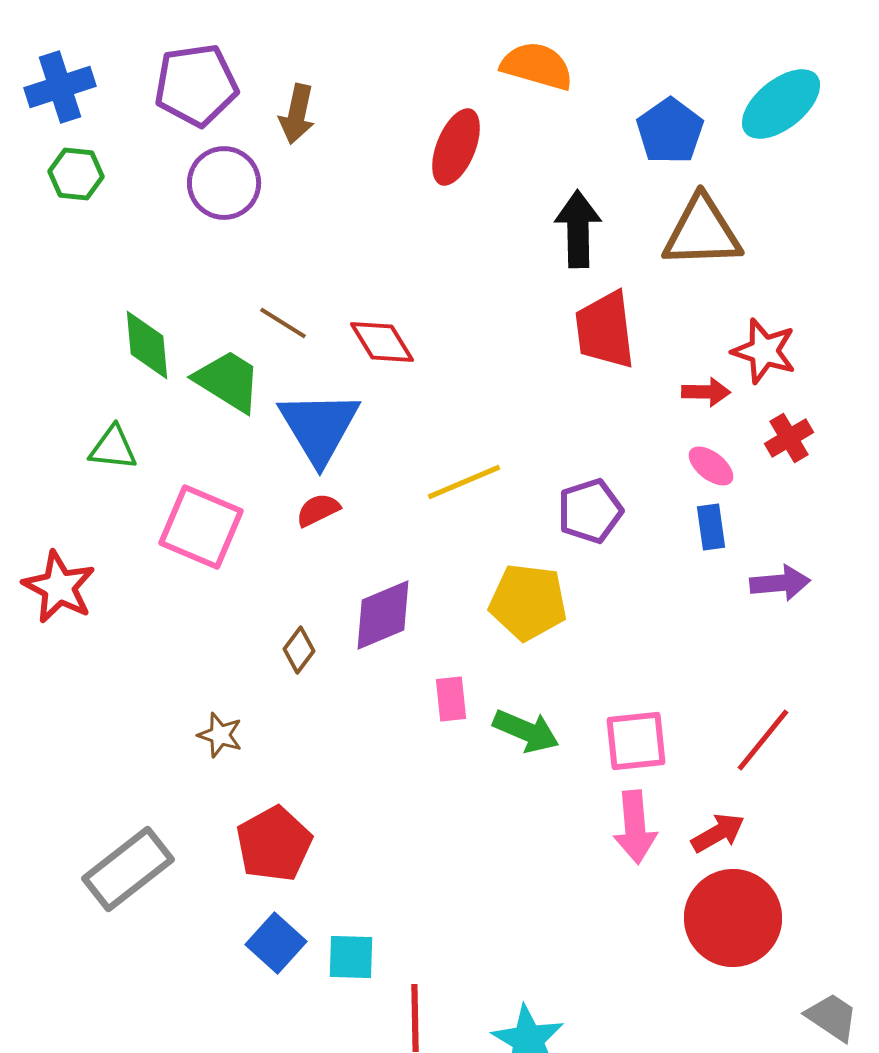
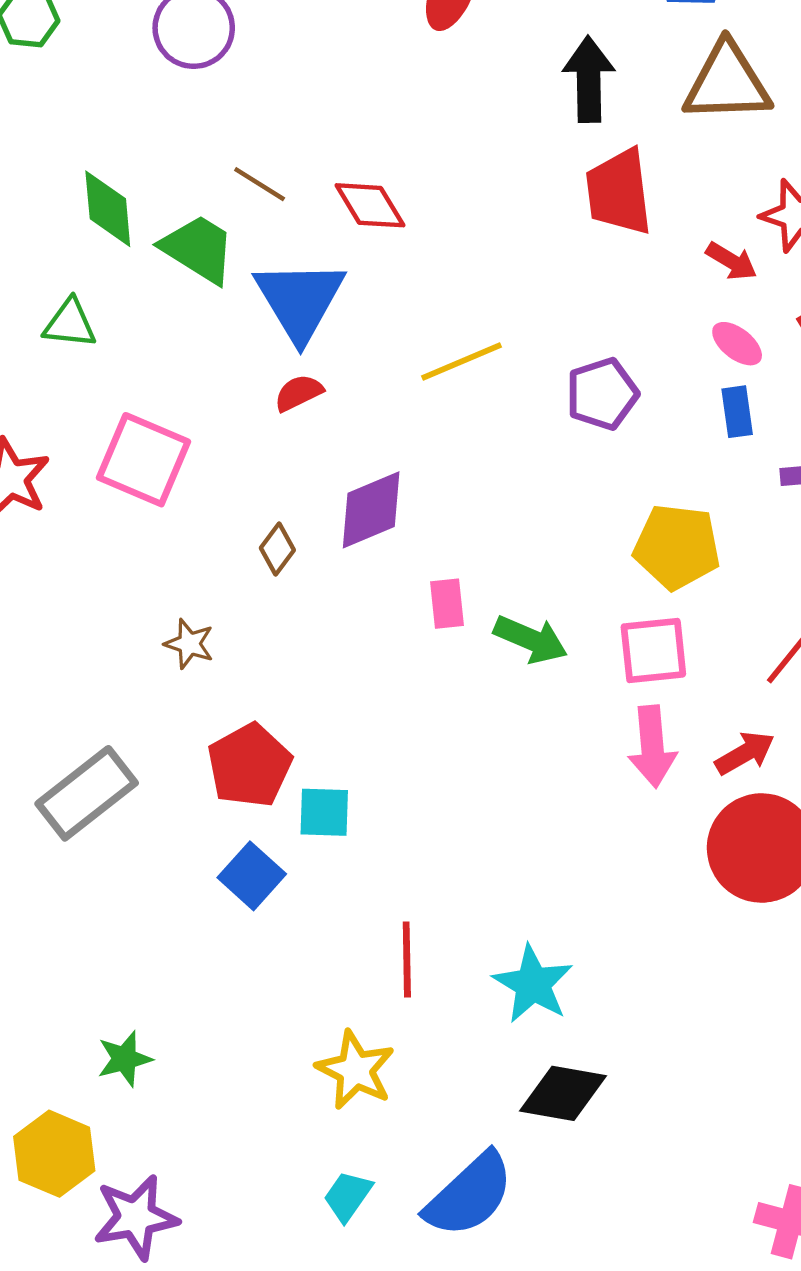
red arrow: (706, 392) -> (731, 261), turned 30
pink square: (201, 527) -> (144, 460), moved
yellow pentagon: (528, 602) -> (677, 547), moved
cyan square: (351, 957) -> (324, 812), moved

